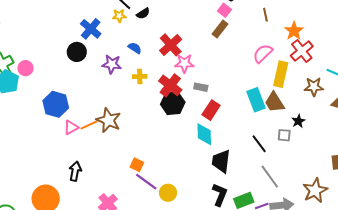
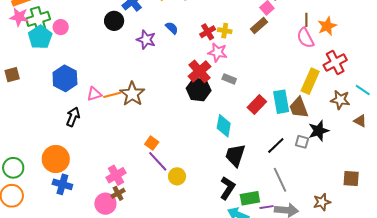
orange star: (294, 31) -> (327, 26), moved
red cross: (171, 45) -> (208, 32), size x0.7
pink semicircle: (263, 53) -> (305, 38), moved, turned -85
yellow cross: (140, 77) -> (225, 31), moved
blue hexagon: (56, 104) -> (65, 78), moved
red rectangle: (211, 110) -> (257, 104), moved
black star: (298, 121) -> (319, 131), size x1.5
black line: (259, 144) -> (276, 145), turned 72
black arrow: (75, 171) -> (73, 117), moved
brown star: (315, 191) -> (322, 202), size x0.7

